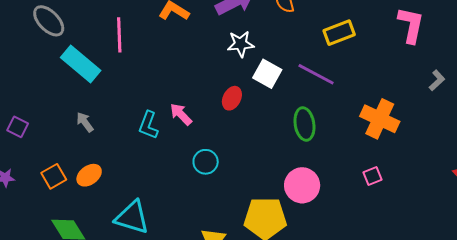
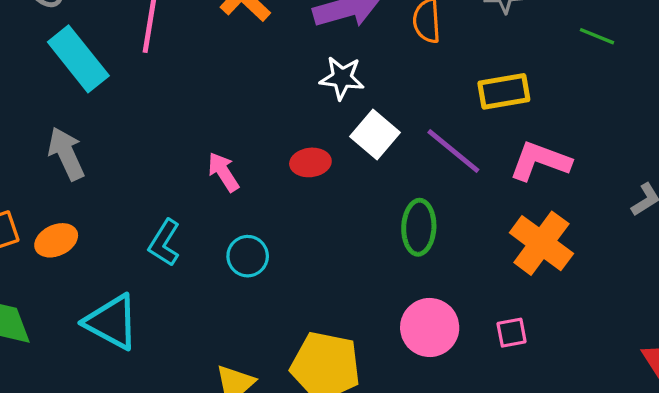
pink L-shape: (411, 25) -> (540, 161), moved, turned -93
red ellipse: (232, 98) -> (310, 162), turned 45
gray arrow: (85, 122) -> (66, 154), size x1.5
cyan L-shape: (148, 125) -> (164, 243), moved
pink circle: (302, 185) -> (430, 327), moved

